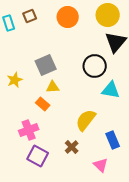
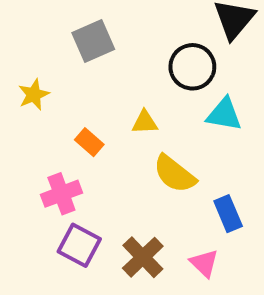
gray square: (46, 65) -> (93, 41), moved
yellow triangle: (53, 87) -> (145, 122), moved
yellow semicircle: (86, 120) -> (175, 174), turned -90
brown cross: (72, 147) -> (143, 257), moved, size x1.5

